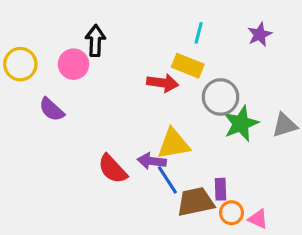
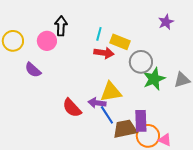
cyan line: (199, 33) -> (99, 34), moved
purple rectangle: (221, 189) -> (141, 121), size x1.5
orange circle: (231, 213) -> (148, 136), size x1.5

